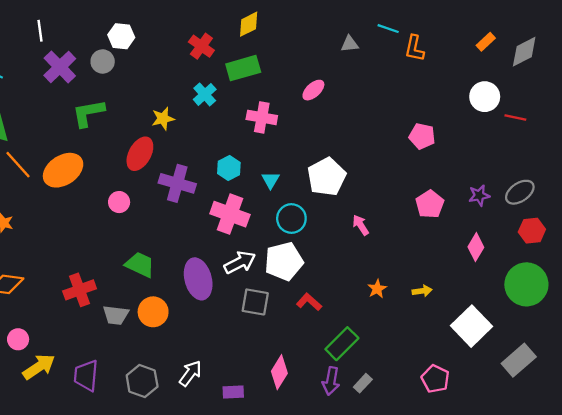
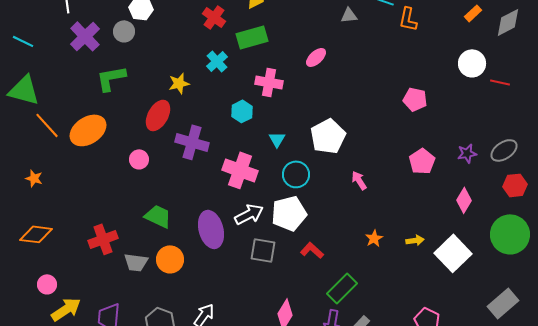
cyan hexagon: (229, 168) -> (242, 111), moved
white square: (472, 326) -> (453, 253), moved

